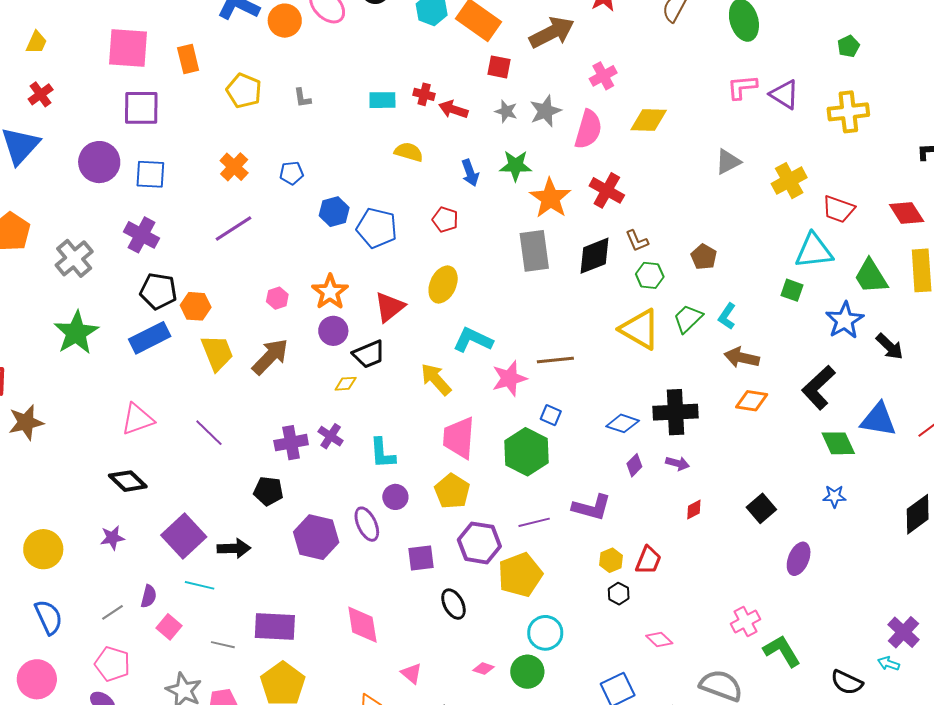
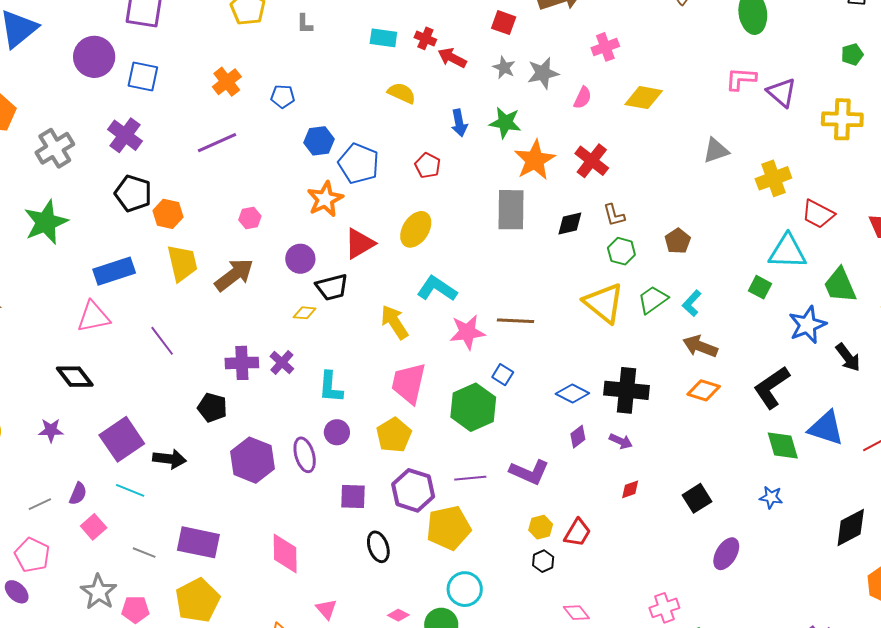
pink semicircle: (588, 129) -> (583, 98), size x0.6
black diamond: (595, 256) -> (570, 223), size x0.7
orange star: (330, 292) -> (325, 199), moved
blue rectangle: (150, 338) -> (114, 271), moved

